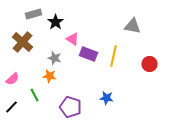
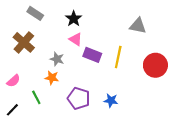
gray rectangle: (34, 14) -> (35, 13), turned 49
black star: (56, 22) -> (74, 19), moved
red circle: (150, 64) -> (155, 65), size x1.5
purple pentagon: (71, 107) -> (79, 98), moved

